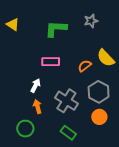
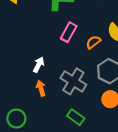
pink rectangle: (51, 62) -> (69, 32), moved, turned -60
green circle: (25, 129) -> (16, 119), moved

